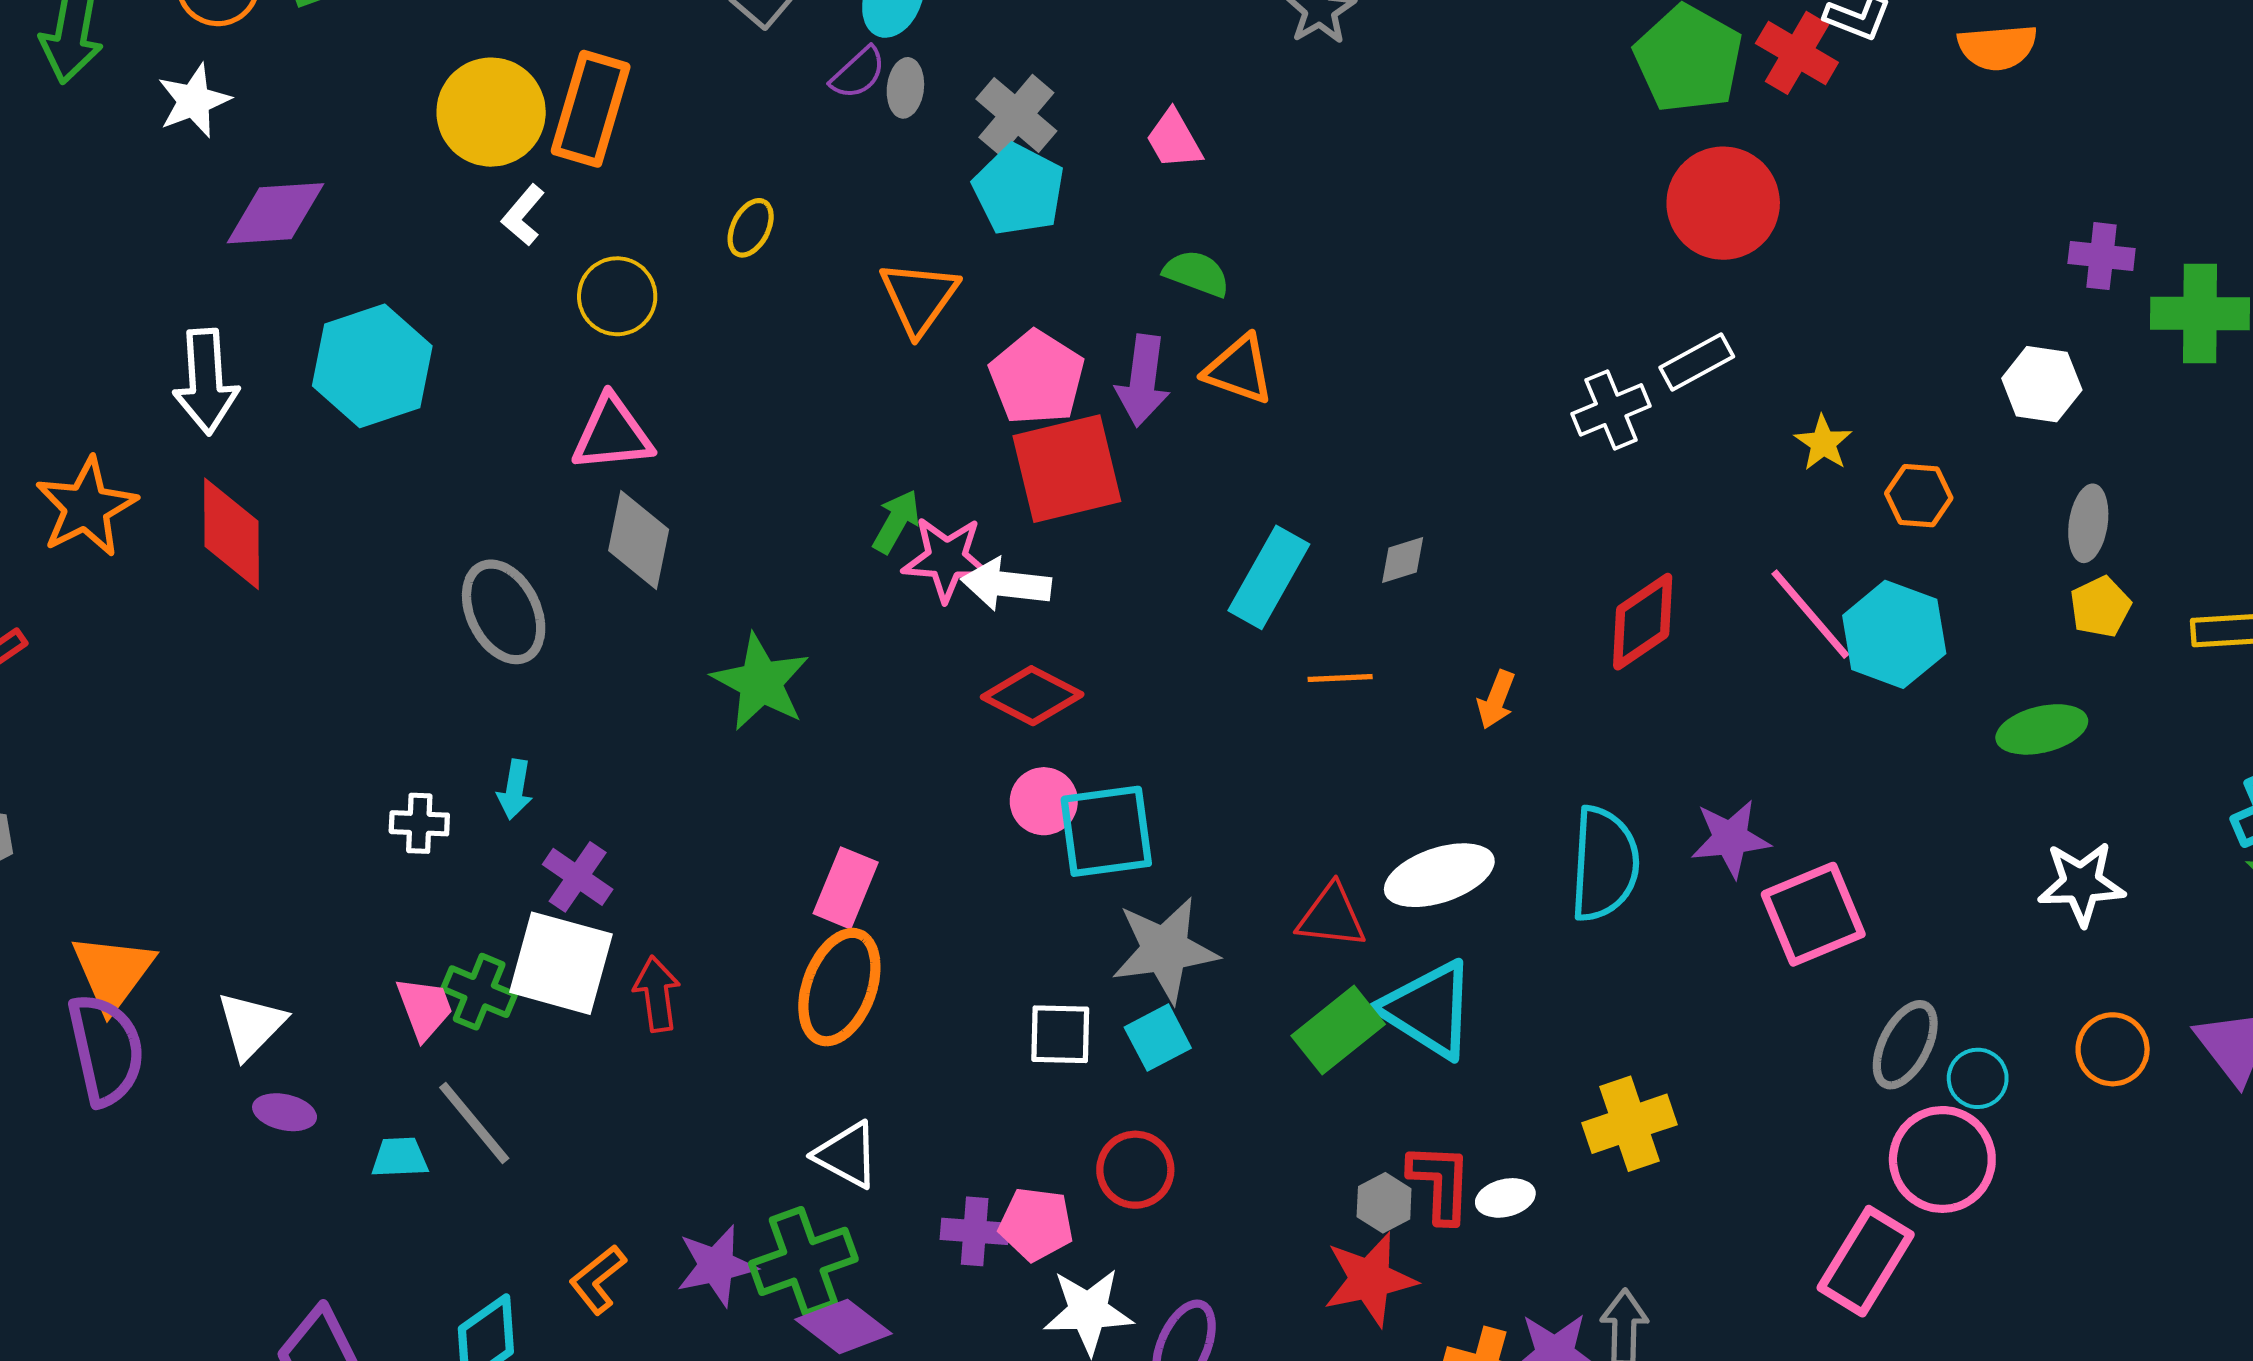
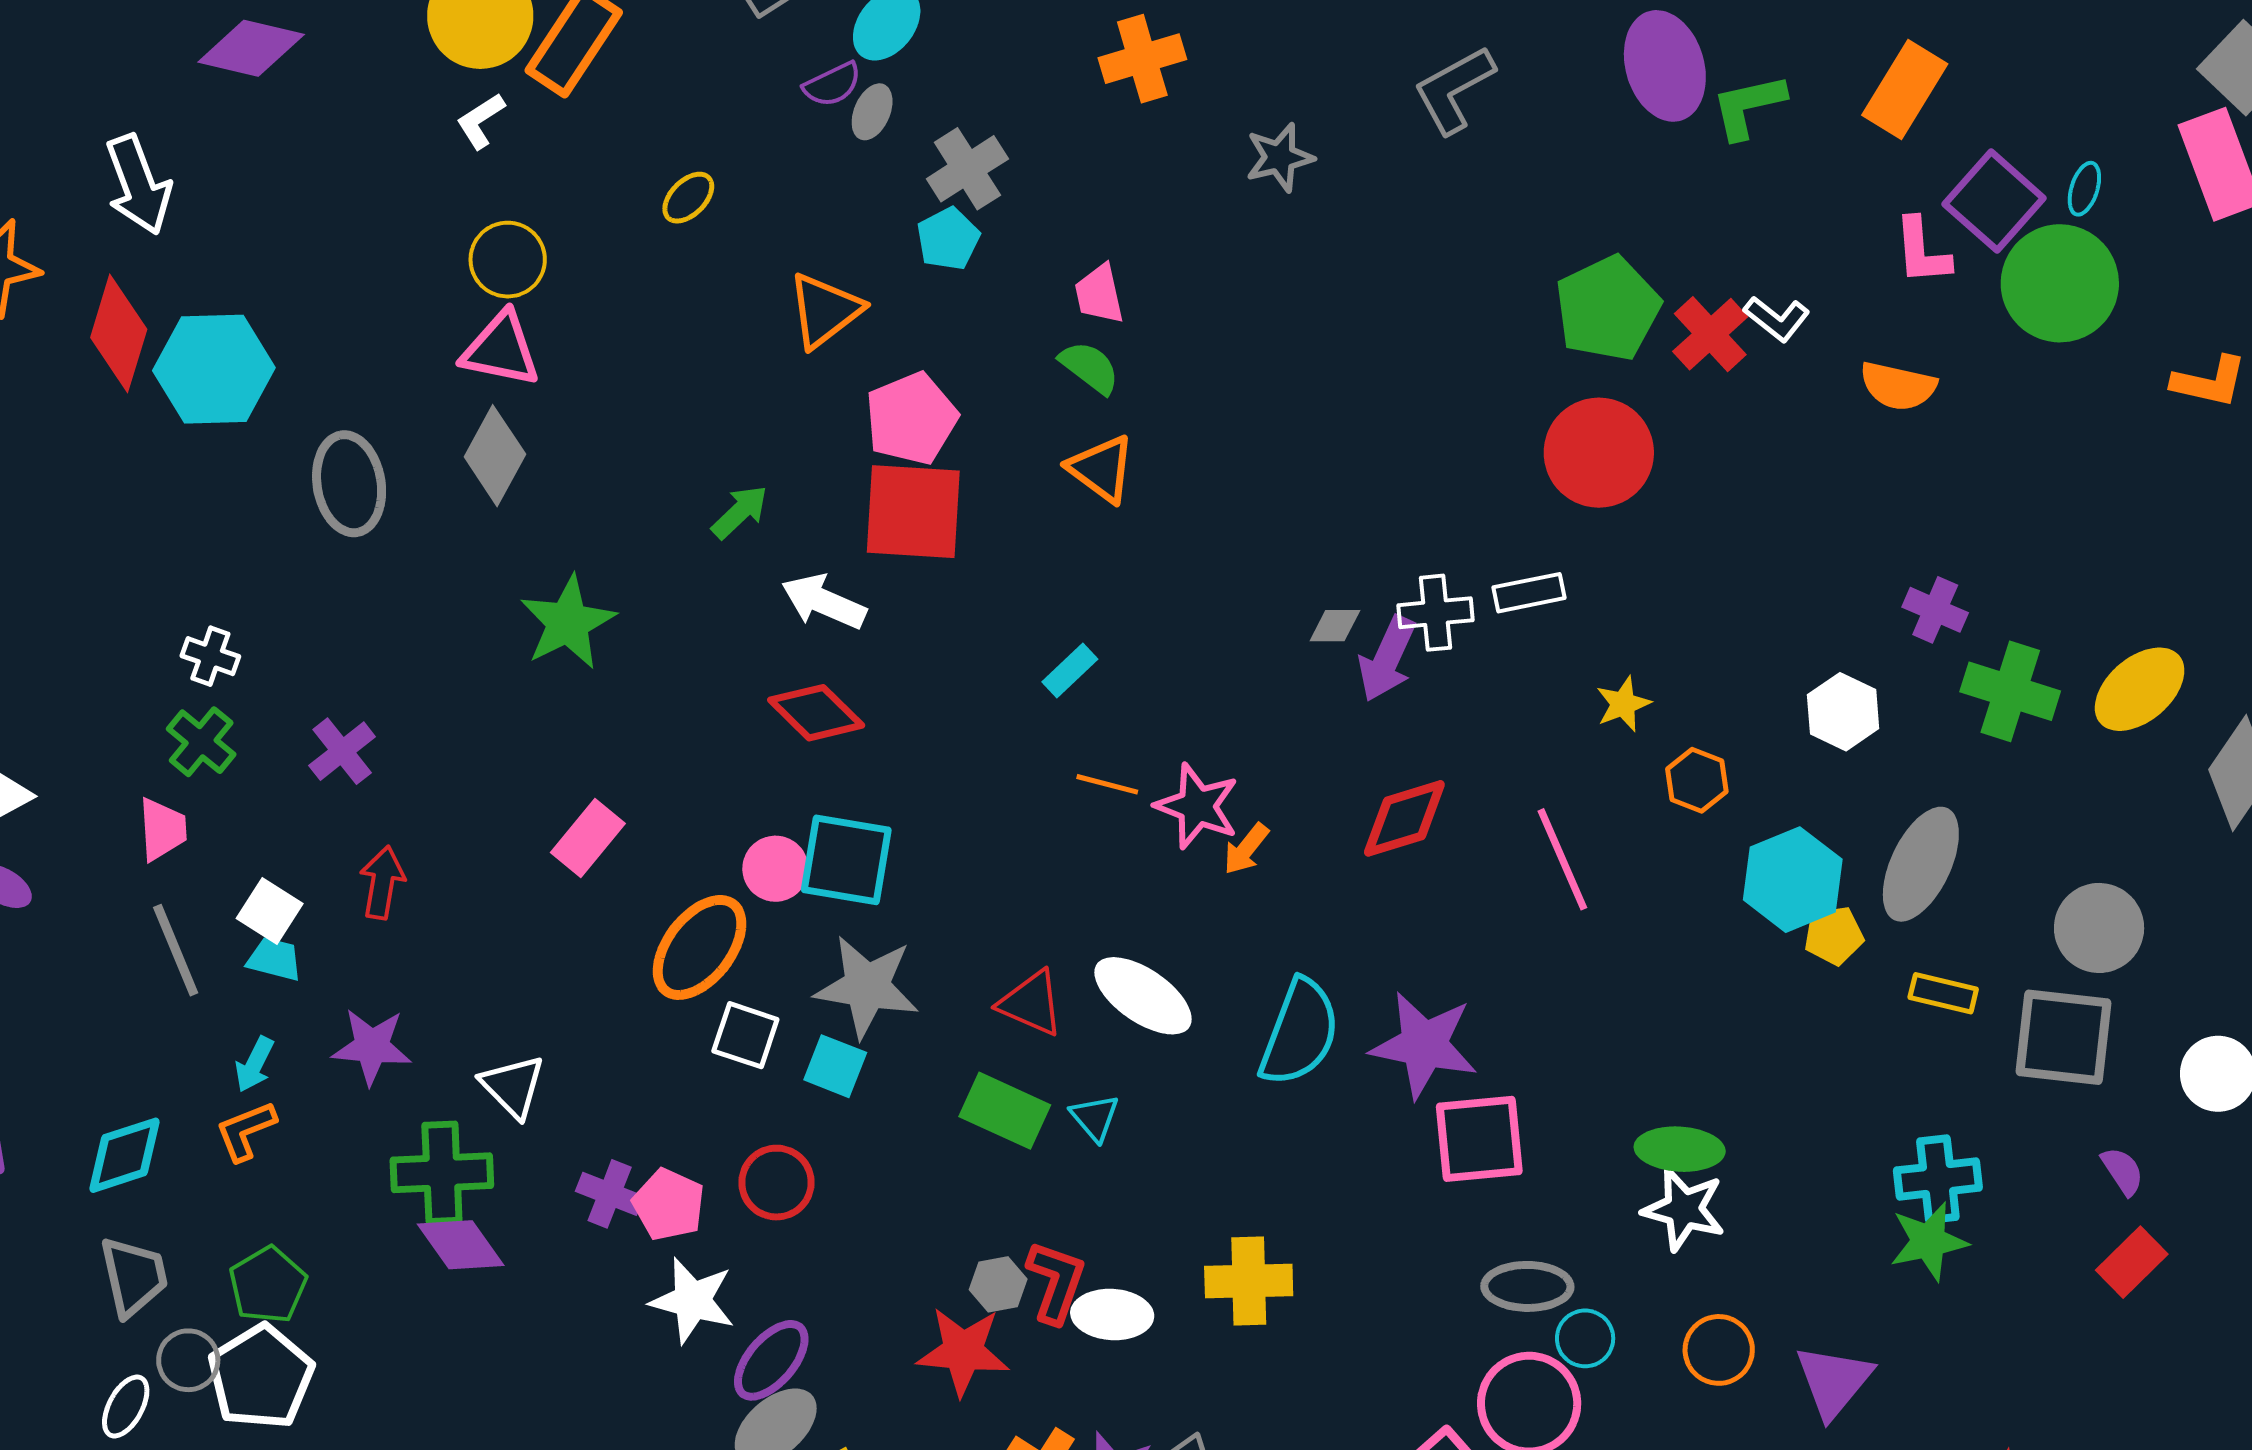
pink trapezoid: (1174, 139) -> (1099, 294), moved
cyan pentagon: (1019, 190) -> (948, 239), size x0.7
yellow circle: (617, 296) -> (508, 260), moved
cyan hexagon: (372, 366) -> (214, 369), moved
purple arrow: (1143, 381) -> (1387, 659), moved
white arrow: (206, 382) -> (138, 185), turned -34
gray ellipse: (2088, 523) -> (1921, 864), moved, size x1.6
pink star: (946, 559) -> (1197, 806), moved
gray diamond: (1403, 560) -> (1335, 626), moved
cyan rectangle: (1269, 577) -> (1070, 670), size x0.6
cyan hexagon: (1894, 634) -> (1793, 880), moved
green ellipse: (2042, 729) -> (1680, 1149), moved
cyan arrow: (515, 789) -> (254, 1064), moved
pink circle: (1044, 801) -> (775, 869), moved
purple star: (1730, 838) -> (1424, 1045), size x1.4
white ellipse: (1439, 875) -> (1143, 996), turned 36
white star: (2081, 883) -> (1684, 1209), moved
white square: (561, 963) -> (270, 911), moved, size x0.6
orange ellipse: (839, 987) -> (700, 947), moved
green cross: (479, 992) -> (201, 742), moved
cyan triangle: (1429, 1010) -> (1095, 1118), size x0.5
green rectangle: (1338, 1030) -> (1005, 1111), turned 46
cyan square: (1158, 1038) -> (835, 1066), turned 32
gray ellipse: (1905, 1045) -> (1527, 1286), turned 46
cyan trapezoid: (400, 1157) -> (274, 959), moved
white ellipse: (1505, 1198) -> (1112, 1314), size x1.4
purple star: (716, 1266) -> (372, 1047), moved

